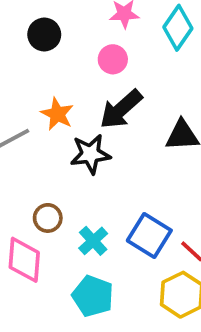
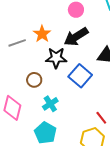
brown circle: (48, 218) -> (34, 80), moved
blue square: (149, 236) -> (80, 76), moved

